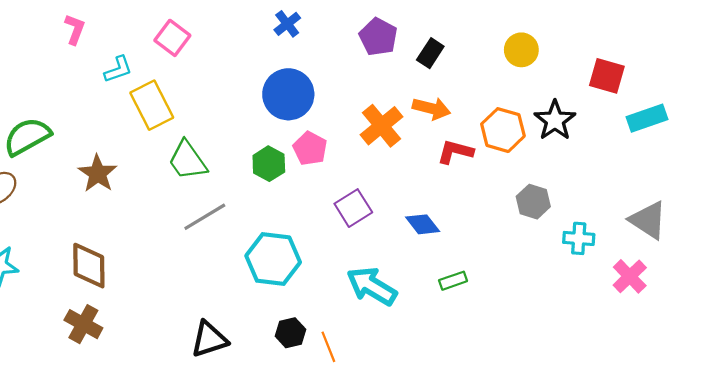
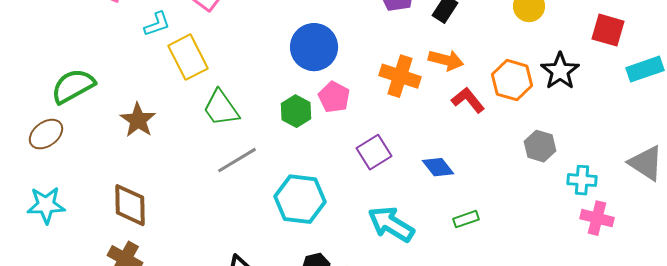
orange cross: (382, 126) -> (400, 76), turned -33
red L-shape: (455, 152) -> (468, 100), turned 36
pink cross: (630, 276) -> (597, 218), moved, turned -32

